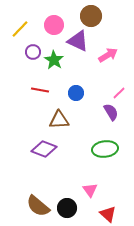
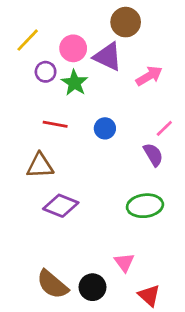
pink circle: (54, 25) -> (73, 48), moved
brown triangle: (59, 120) -> (40, 166), moved

